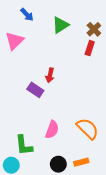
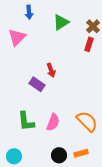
blue arrow: (27, 15) -> (29, 12), turned 40
red arrow: (50, 75) -> (51, 70), turned -32
green L-shape: (24, 145) -> (26, 121), moved

